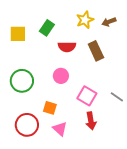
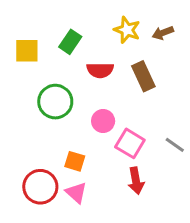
yellow star: (85, 20) -> (127, 30), turned -30
pink circle: (61, 76) -> (103, 121), moved
green circle: (22, 81) -> (55, 102), moved
pink triangle: (60, 129) -> (76, 193), moved

